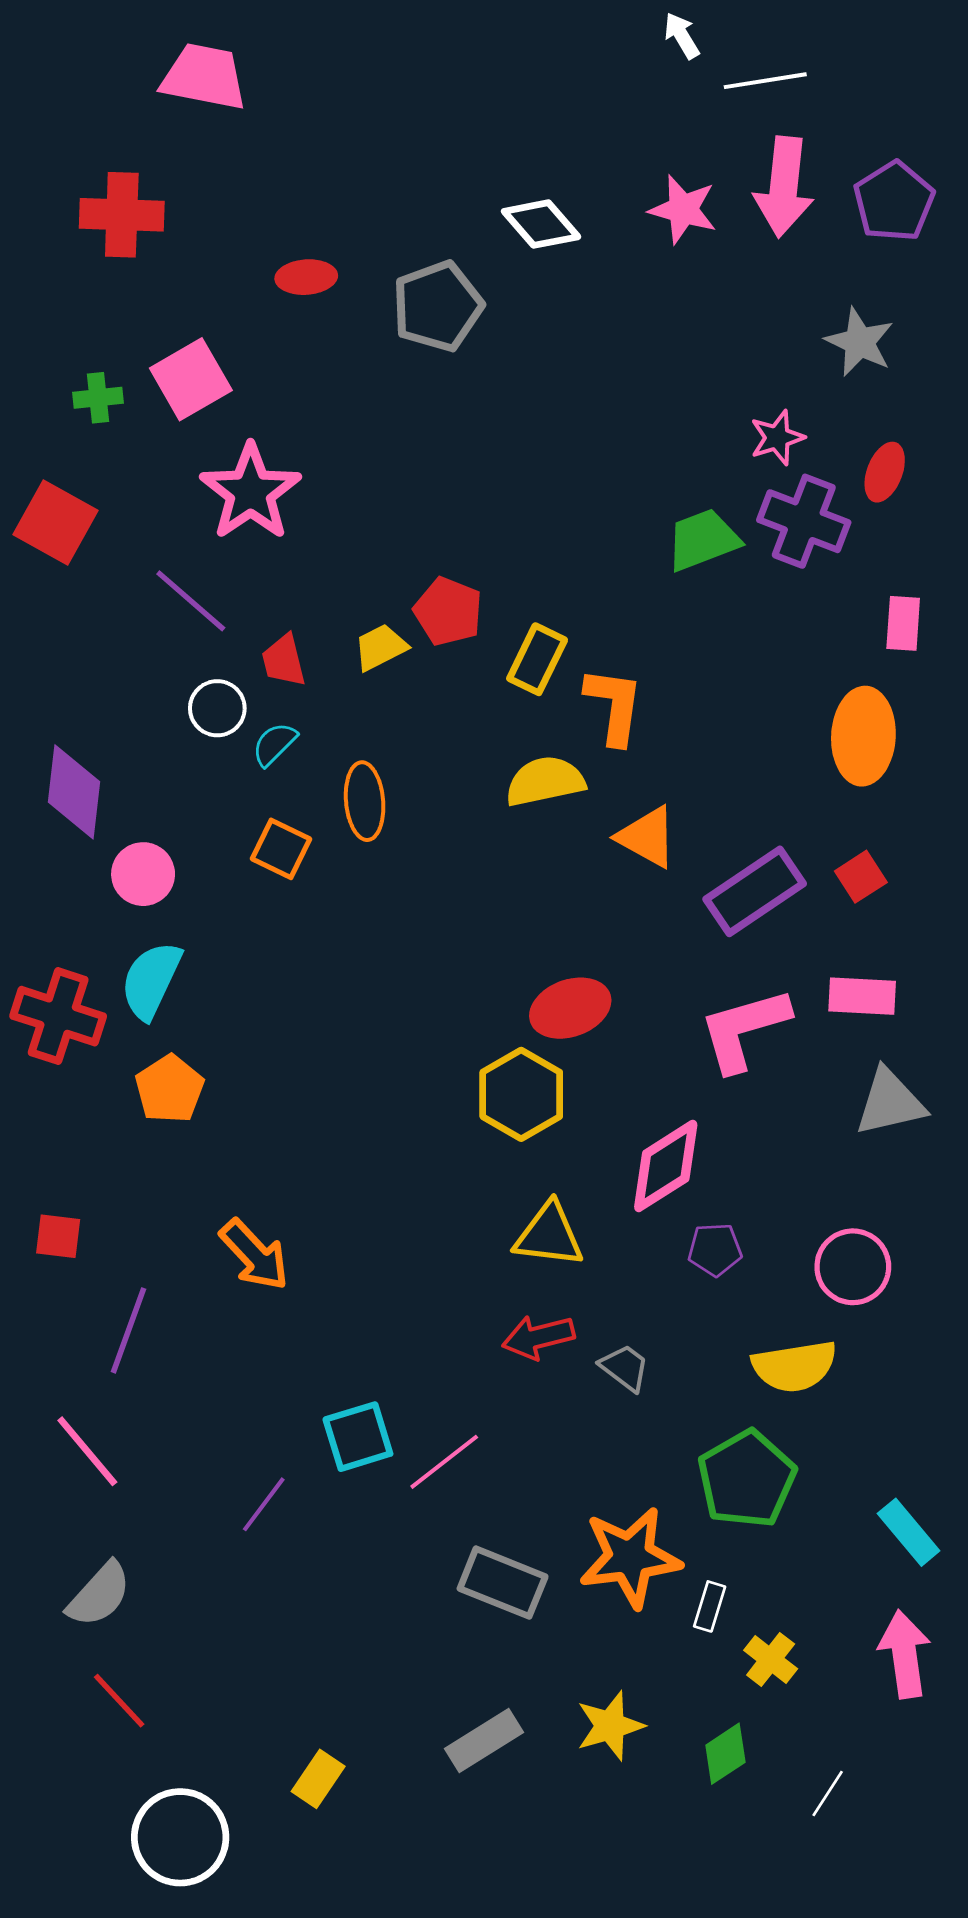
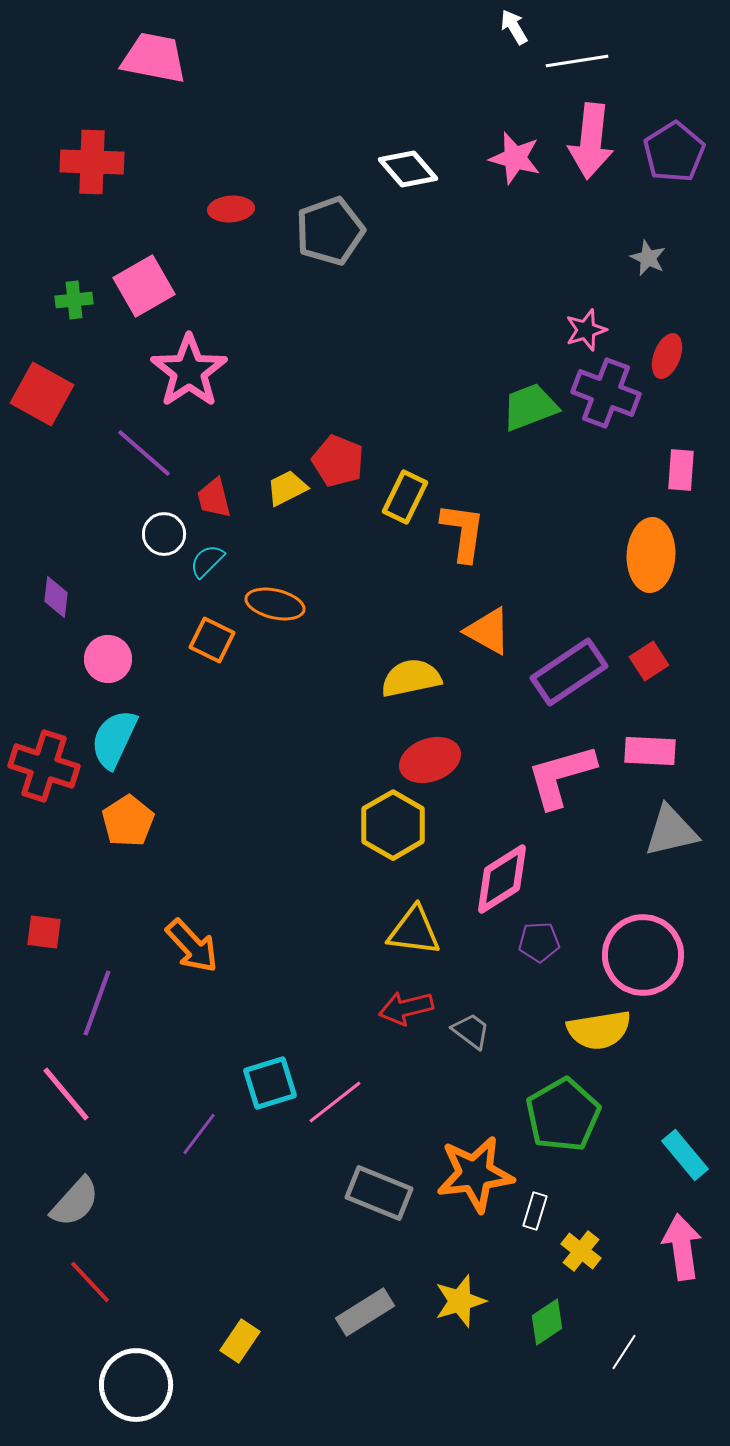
gray star: (859, 342) -> (648, 258), size x0.7
yellow semicircle: (545, 781) -> (411, 678), moved
purple diamond: (74, 792) -> (56, 597), size x0.6
orange ellipse: (365, 801) -> (275, 604), turned -72
pink circle: (853, 1267) -> (643, 955), size x1.4

